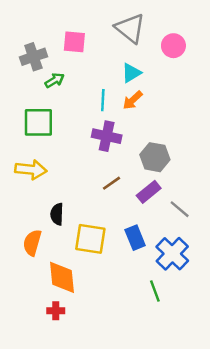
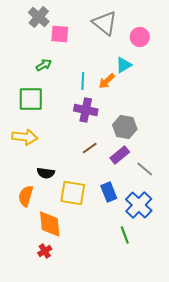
gray cross: (33, 57) -> (39, 17), moved, turned -30
cyan triangle: (131, 73) -> (124, 65), moved
black semicircle: (57, 214) -> (46, 173), turned -84
red cross: (56, 311) -> (45, 251), turned -32

